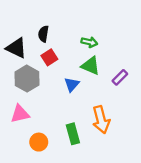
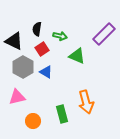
green arrow: (89, 42) -> (60, 36), moved
purple rectangle: (120, 77) -> (104, 34), moved, size x1.6
blue triangle: (72, 84) -> (46, 72), moved, turned -40

